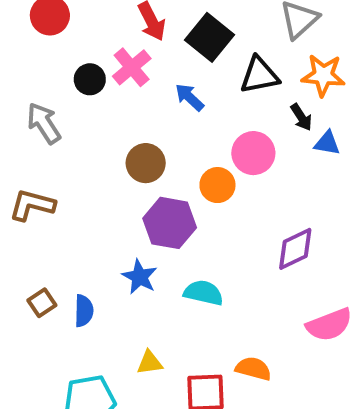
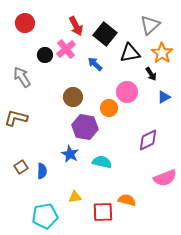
orange star: (323, 75) -> (162, 53), turned 30
blue triangle: (327, 143) -> (164, 97), moved, turned -40

